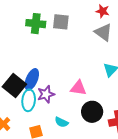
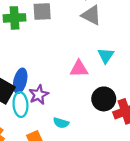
pink triangle: (78, 88) -> (79, 69), moved
black circle: (92, 112) -> (104, 99), moved

